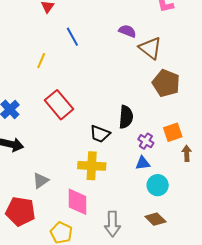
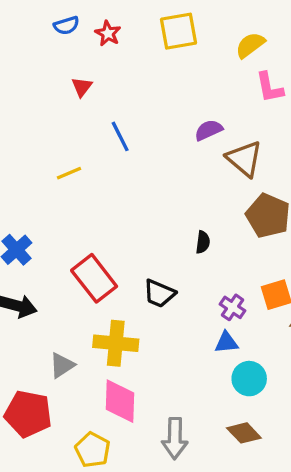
purple semicircle: (127, 31) -> (209, 130), turned -48
yellow line: (41, 61) -> (69, 173), turned 42
red rectangle: (59, 105) -> (94, 278), moved
black semicircle: (126, 117) -> (203, 242), moved, size x0.6
yellow cross: (92, 166) -> (116, 343), moved

